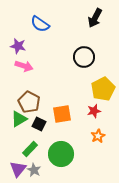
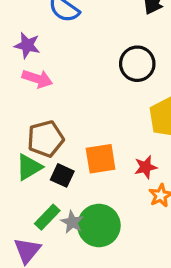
brown pentagon: (29, 102) -> (46, 139), turned 30
red star: (94, 111) -> (146, 167), moved
gray star: (34, 170) -> (72, 222), moved

